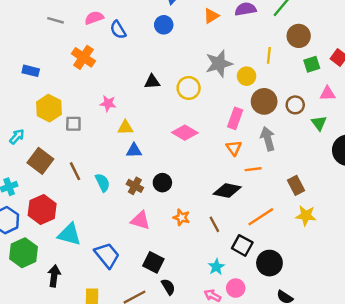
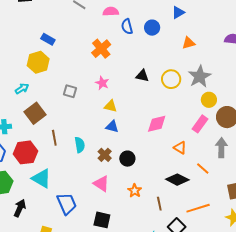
orange triangle: (211, 16) -> (189, 43), moved
blue circle: (164, 25) -> (152, 28), moved
orange cross: (83, 57) -> (101, 49), moved
gray star: (219, 64) -> (200, 77), turned -30
yellow circle: (247, 76) -> (209, 100), moved
yellow circle: (189, 88) -> (171, 79), moved
yellow hexagon: (49, 108) -> (38, 62), moved
pink diamond: (185, 133) -> (157, 124), turned -60
orange triangle: (234, 148) -> (180, 148), moved, turned -40
orange line: (253, 169) -> (203, 169), turned 32
brown line: (75, 171) -> (54, 138), moved
black square: (153, 262) -> (102, 220), turned -30

